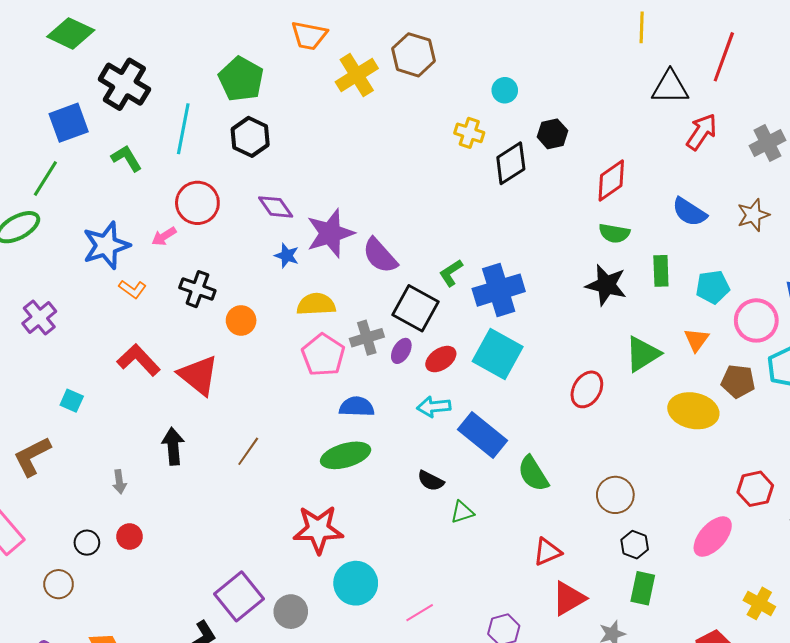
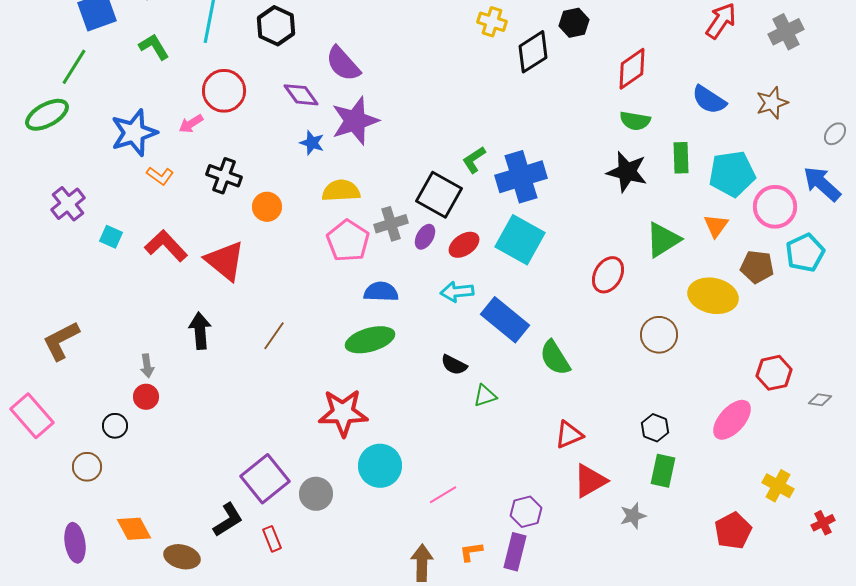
purple semicircle: (380, 256) -> (343, 64), moved
cyan pentagon: (713, 287) -> (732, 174), size x1.4
cyan square: (72, 401) -> (111, 237), moved
brown circle: (615, 495) -> (659, 335), moved
red circle: (130, 537) -> (146, 397), moved

